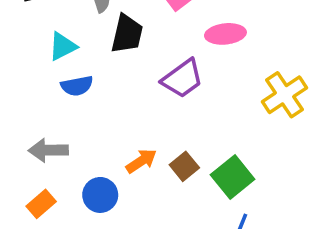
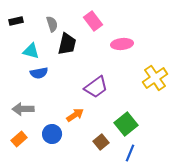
cyan triangle: (63, 46) -> (31, 51), turned 42
purple trapezoid: (183, 79) -> (96, 87), moved
brown square: (184, 166) -> (101, 142), moved

